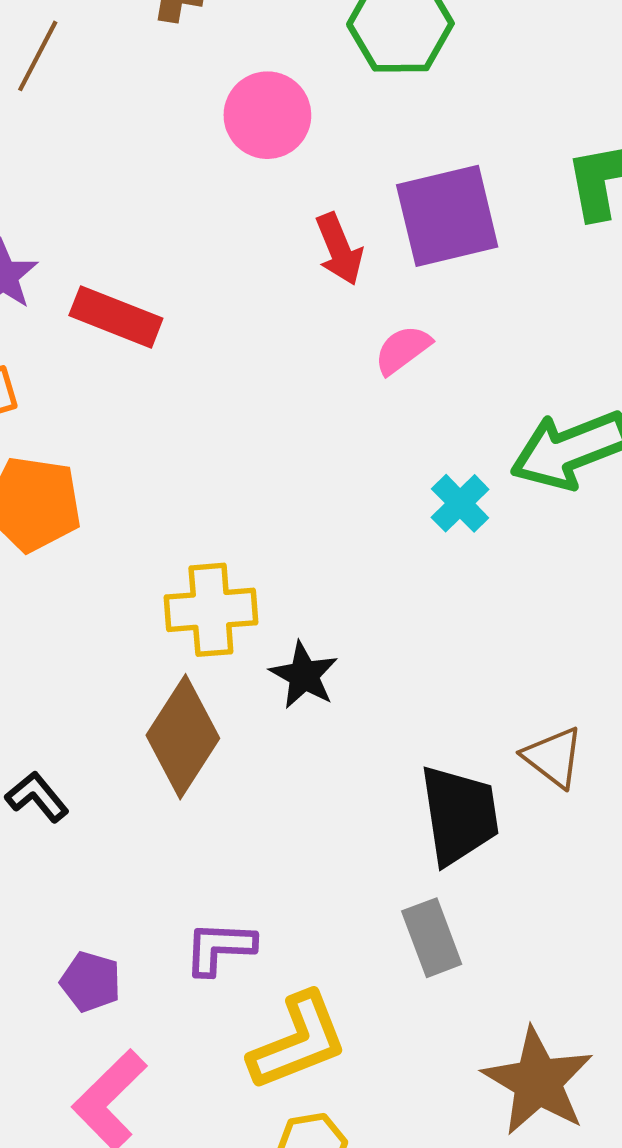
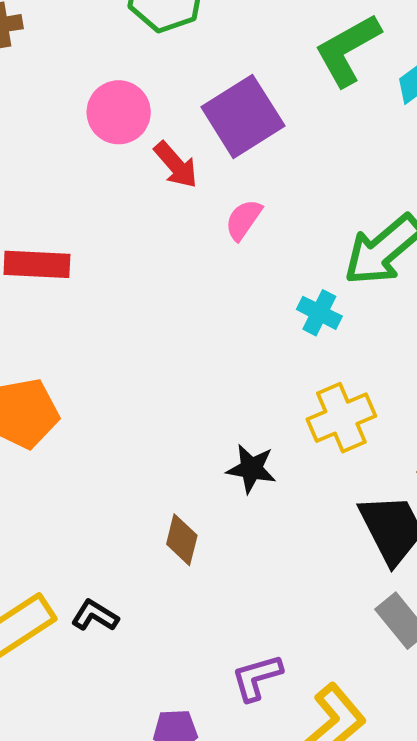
pink circle: (267, 115) -> (119, 112), moved
yellow cross: (211, 610) -> (341, 418), moved
brown diamond: (183, 737) -> (182, 540), size x0.6

